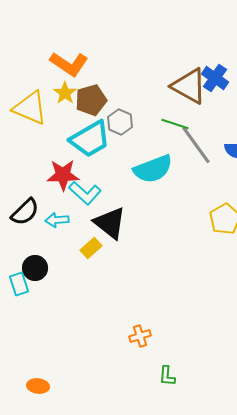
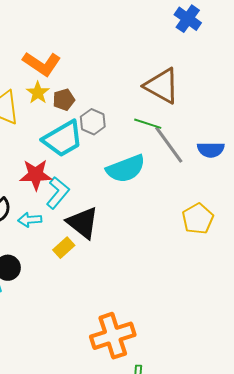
blue cross: (215, 78) -> (188, 19), moved
brown pentagon: (91, 100) -> (64, 100), size x0.7
cyan L-shape: (85, 193) -> (58, 193), turned -92
orange cross: (140, 336) -> (113, 336), size x2.0

